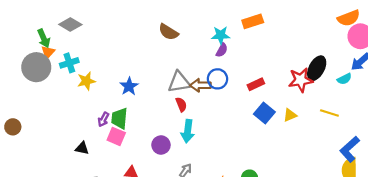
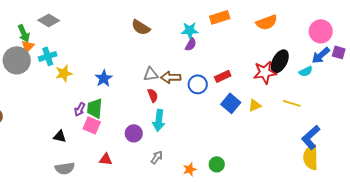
orange semicircle: (349, 18) -> (267, 22), moved
blue circle: (218, 79) -> (198, 84), moved
gray triangle: (179, 82) -> (151, 74), size x0.7

